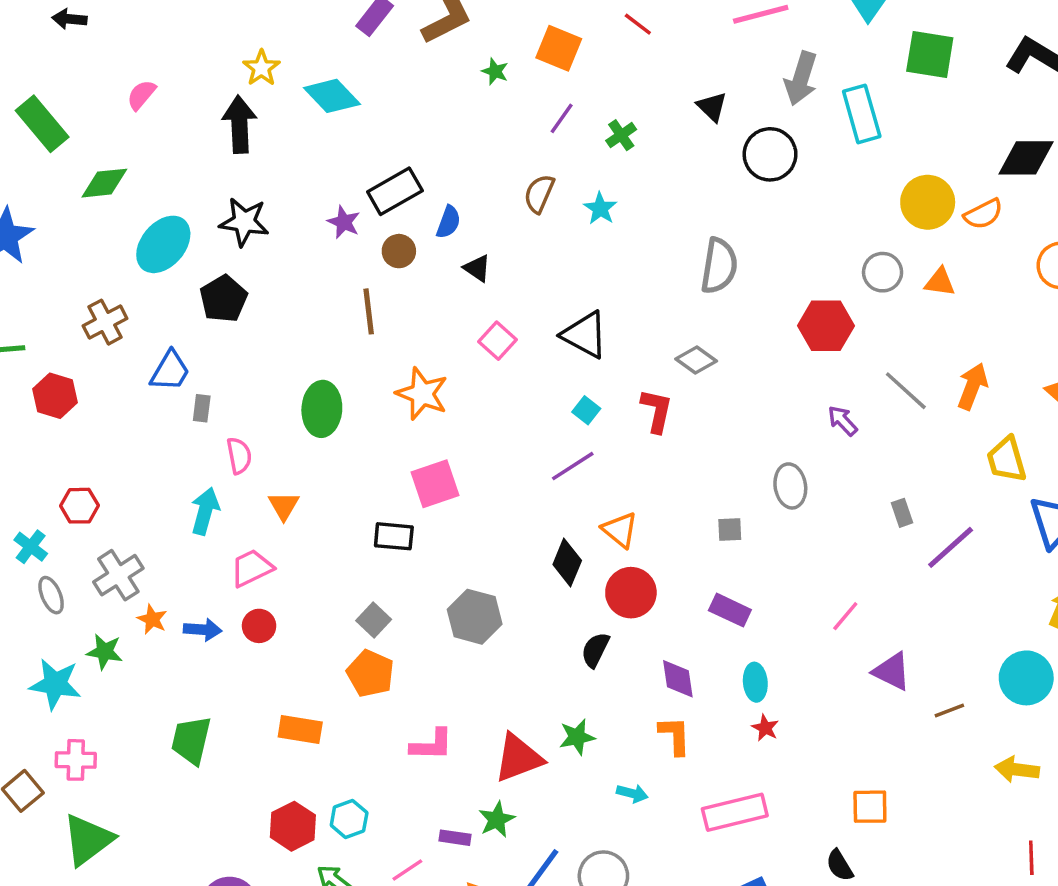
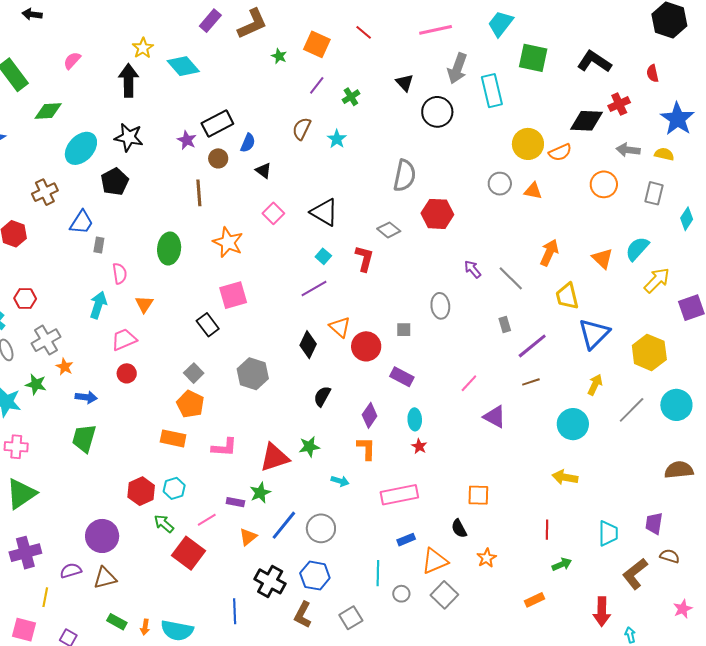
red hexagon: (826, 326) -> (437, 214), moved
gray line: (906, 391) -> (511, 278), moved
black rectangle: (394, 536) -> (208, 325), turned 45
red circle: (631, 593) -> (366, 346), moved
blue arrow: (203, 630) -> (86, 397), moved
purple diamond: (678, 679) -> (370, 415), turned 40
brown line: (949, 710) -> (531, 382), moved
orange rectangle: (300, 730) -> (173, 438), moved
red line: (1031, 858) -> (547, 530), moved

